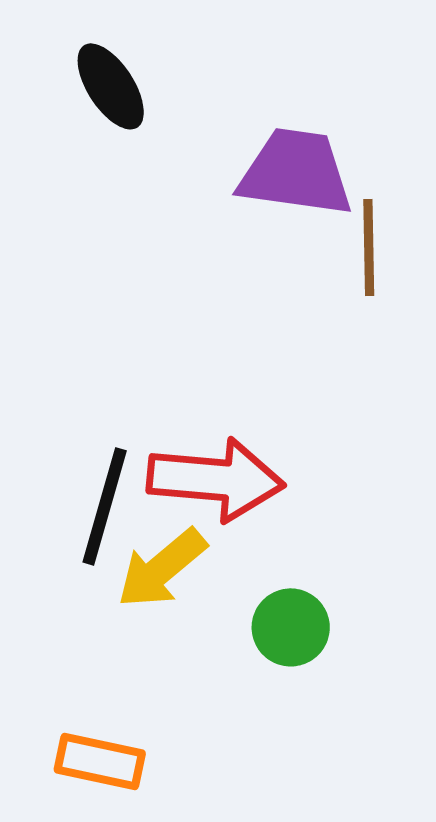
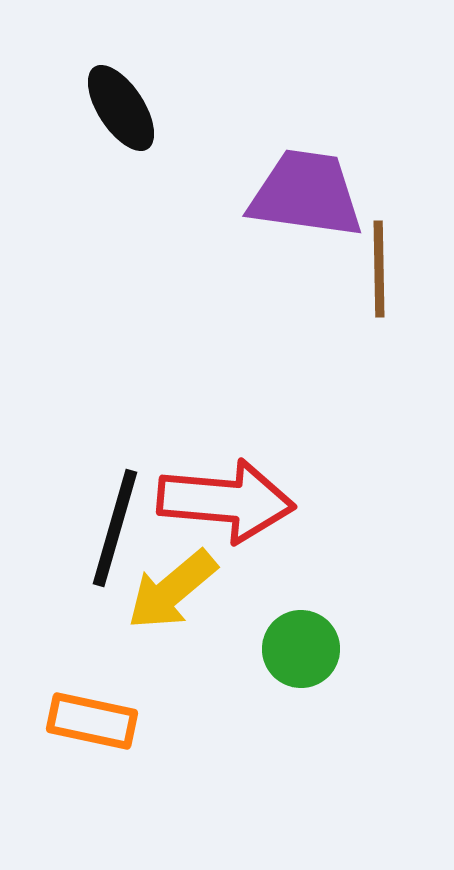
orange rectangle: (100, 761) -> (92, 721), moved

